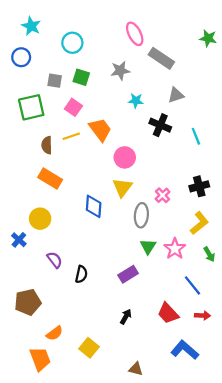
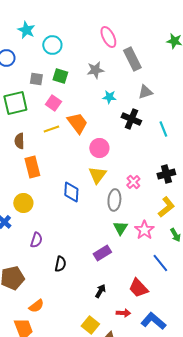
cyan star: (31, 26) -> (26, 30), moved
gray rectangle: (161, 58) -> (132, 59), turned 30
brown semicircle: (47, 145) -> (19, 141), moved
orange rectangle: (50, 179) -> (32, 167), turned 45
purple semicircle: (55, 260) -> (36, 240), turned 56
black semicircle: (81, 274) -> (60, 264), moved
red arrow: (203, 315) -> (123, 313), moved
yellow square: (89, 348) -> (90, 325), moved

